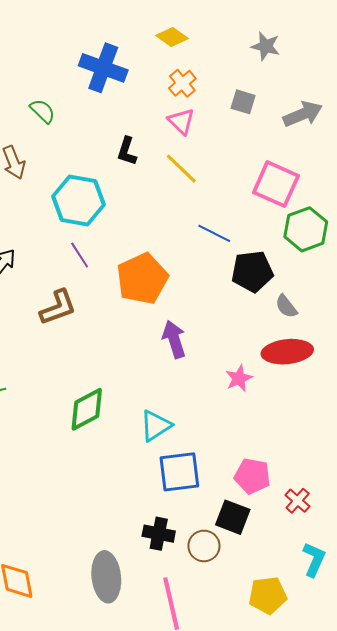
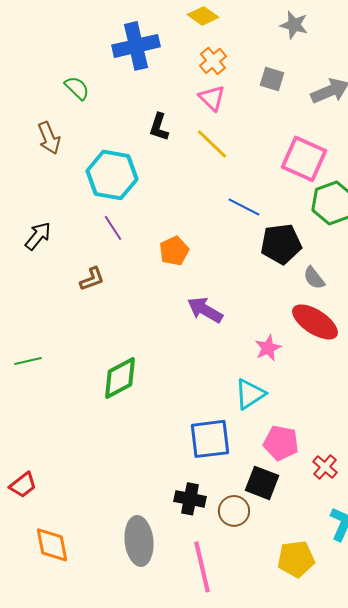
blue cross: (103, 68) -> (136, 46), turned -33
orange pentagon: (142, 279) -> (174, 251), size x0.6
brown L-shape: (58, 307) -> (92, 279), size x0.7
purple arrow: (174, 339) -> (205, 310), turned -42
red ellipse: (287, 352) -> (315, 322), turned 39
cyan triangle: (156, 426) -> (250, 394), moved

